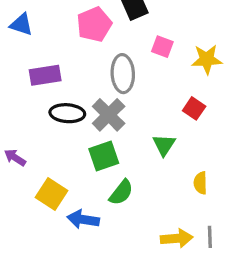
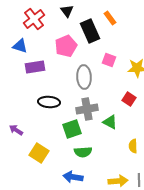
purple rectangle: (45, 75) -> (35, 67), moved
gray cross: (109, 115) -> (87, 109), moved, turned 35
green triangle: (164, 145) -> (110, 122), turned -35
green semicircle: (121, 192) -> (83, 152), turned 48
blue arrow: (83, 219) -> (73, 177), moved

